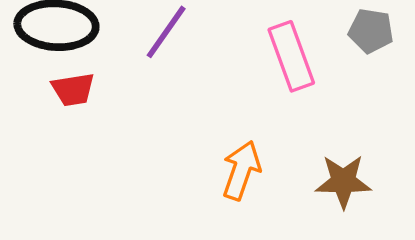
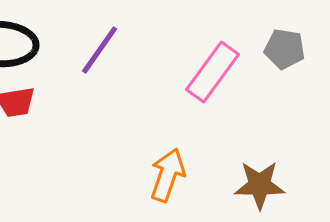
pink rectangle: (291, 56) -> (213, 72), turned 56

